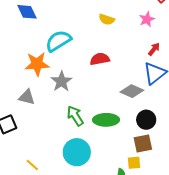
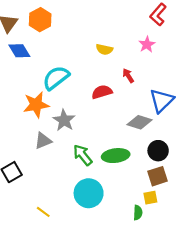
red arrow: (154, 49) -> (128, 76), moved, turned -64
gray triangle: (27, 97) -> (43, 141), moved, turned -30

